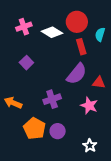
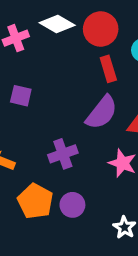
white diamond: (52, 32) -> (57, 24), moved
purple square: (26, 63) -> (21, 96), turned -32

